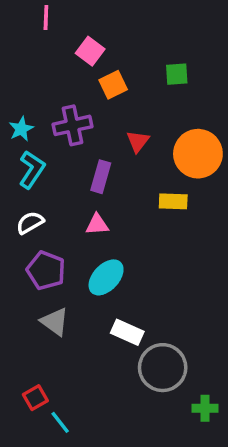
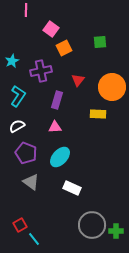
cyan star: (21, 129) -> (12, 61), moved
gray circle: (163, 368) -> (92, 225), moved

